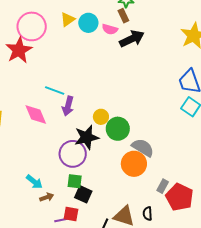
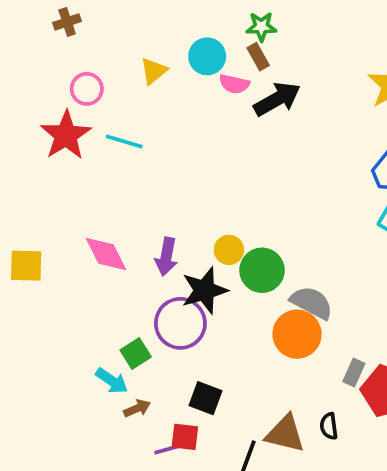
cyan circle: (88, 23) -> (207, 56), moved
pink circle: (32, 26) -> (87, 89), size x0.6
cyan line: (55, 90) -> (124, 141), moved
purple arrow: (68, 106) -> (166, 257), moved
green square: (75, 181) -> (136, 353), moved, turned -35

